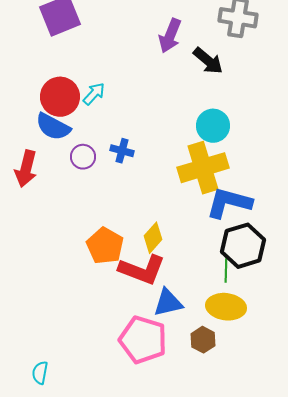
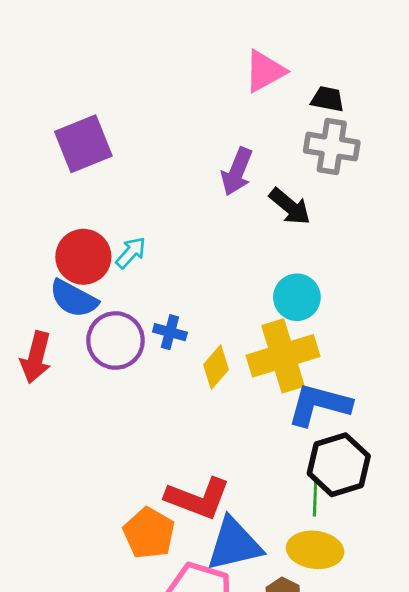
purple circle: (83, 157) -> (115, 341), size x1.6
yellow diamond: (153, 238) -> (216, 367), moved
orange pentagon: (105, 246) -> (149, 533), moved
blue triangle: (168, 303) -> (234, 544), size x1.4

